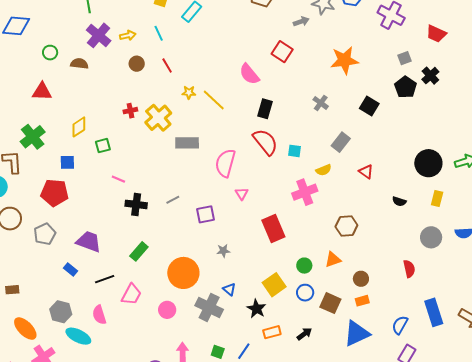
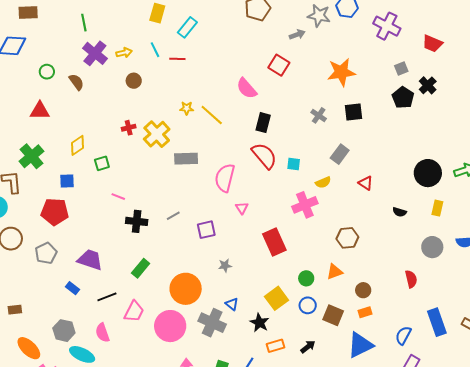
brown semicircle: (79, 64) -> (76, 82), turned 48
red line: (167, 66) -> (177, 59), moved, turned -56
black square: (369, 106) -> (353, 112), moved, turned -36
pink circle: (167, 310) -> (170, 326), size x1.8

